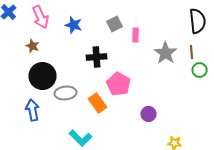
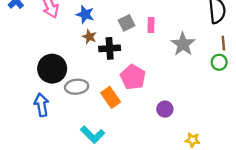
gray square: (114, 24) -> (127, 23), moved
brown star: (32, 46) -> (89, 37), moved
brown line: (192, 52) -> (223, 43), moved

